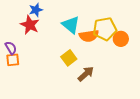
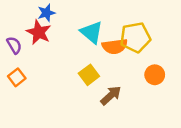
orange circle: (121, 39) -> (155, 75), moved
purple semicircle: (11, 48) -> (14, 45), moved
orange square: (13, 60) -> (17, 77), turned -32

